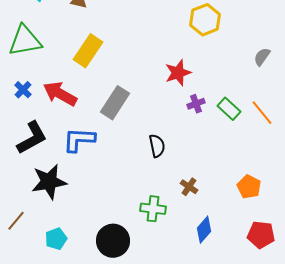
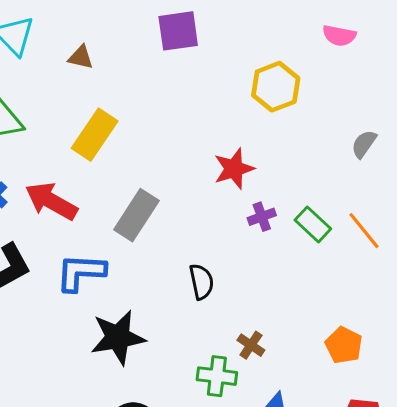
black star: (49, 182) -> (118, 337), moved
green cross: (153, 209) -> (217, 376), moved

